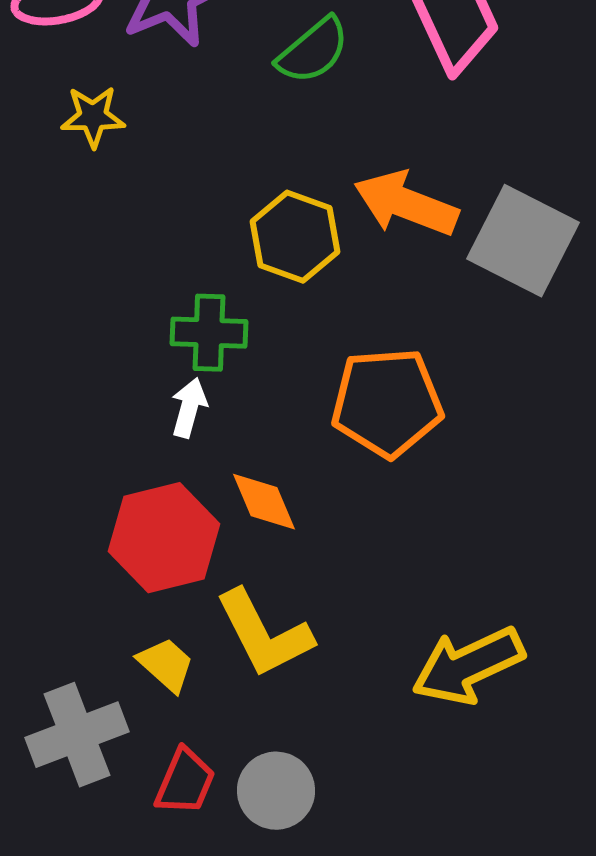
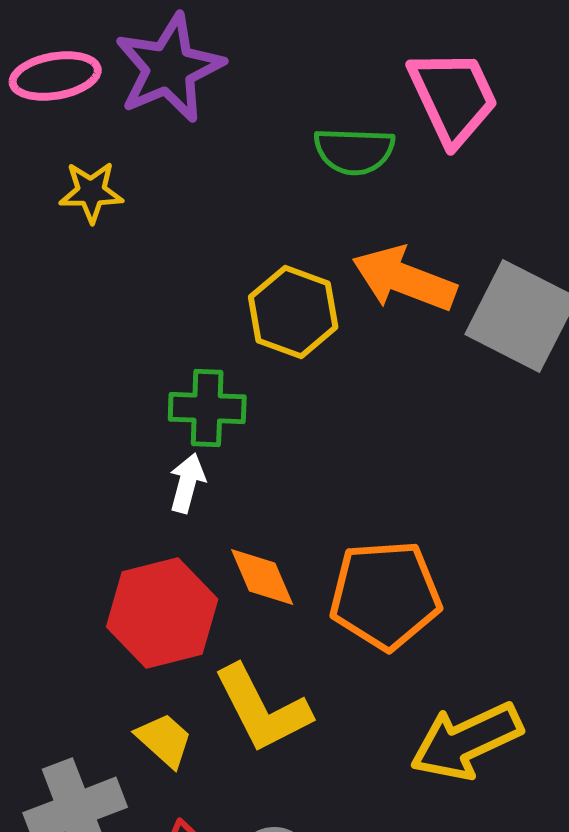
green semicircle: (313, 51) -> (354, 151), moved, turned 42
orange pentagon: (387, 403) -> (385, 595), moved

